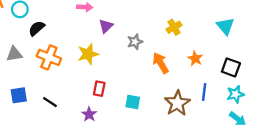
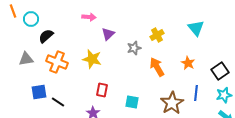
cyan triangle: (225, 26) -> (196, 28), moved
yellow cross: (174, 27) -> (157, 35), moved
yellow star: (88, 54) -> (92, 59), turned 30
black square: (231, 67) -> (220, 71), turned 36
blue square: (19, 95) -> (39, 92), moved

